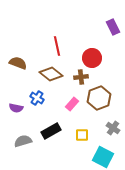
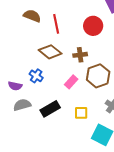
red circle: (92, 58) -> (93, 26), moved
brown semicircle: (18, 63) -> (32, 16), moved
gray semicircle: (23, 141) -> (22, 105), moved

